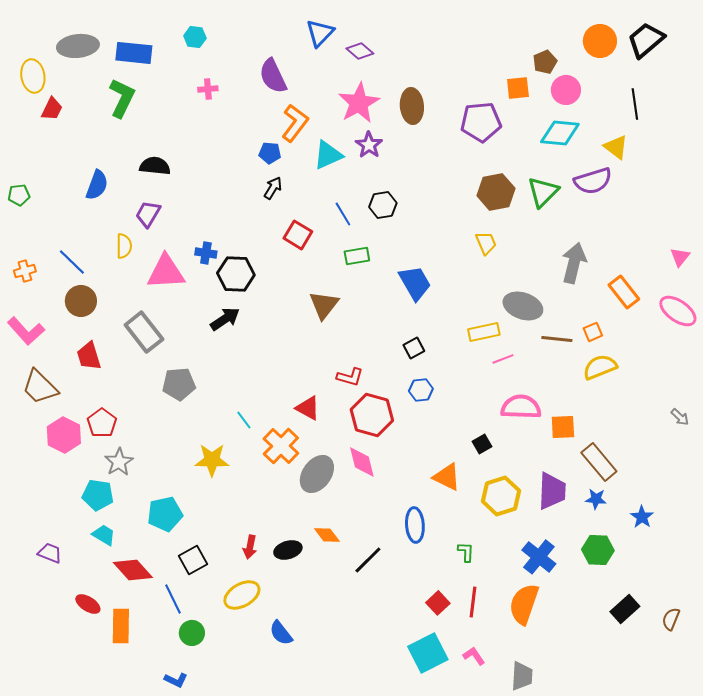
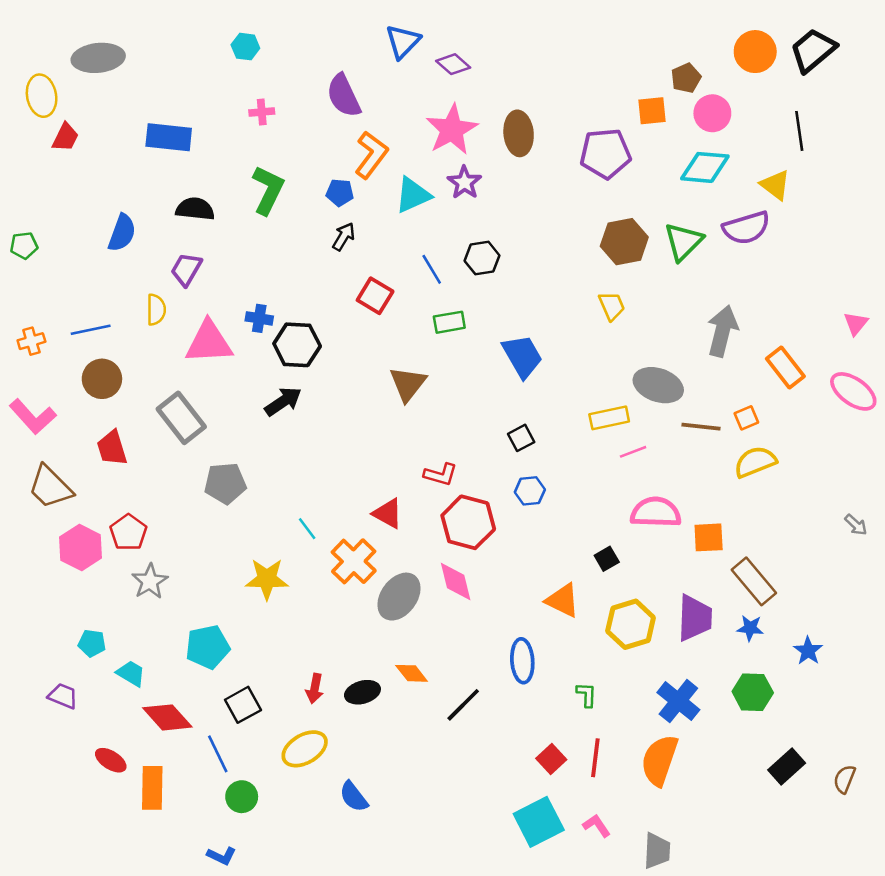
blue rectangle: (134, 53) -> (169, 137), moved
green L-shape: (122, 98) -> (268, 190), moved
blue line: (72, 262) -> (91, 330), turned -56
cyan pentagon: (98, 495) -> (92, 643), moved, size x0.7

